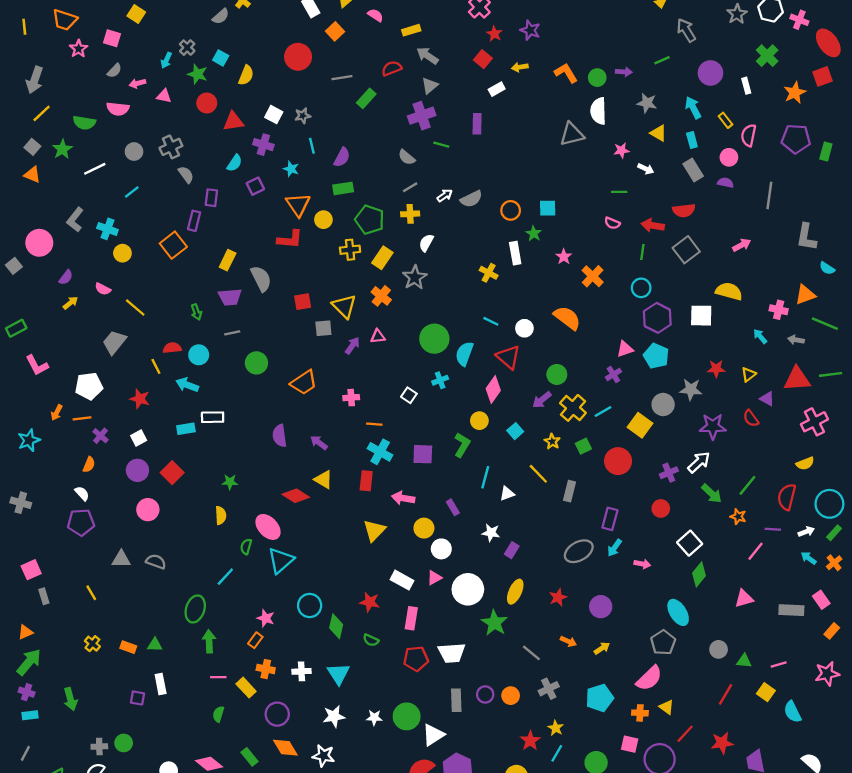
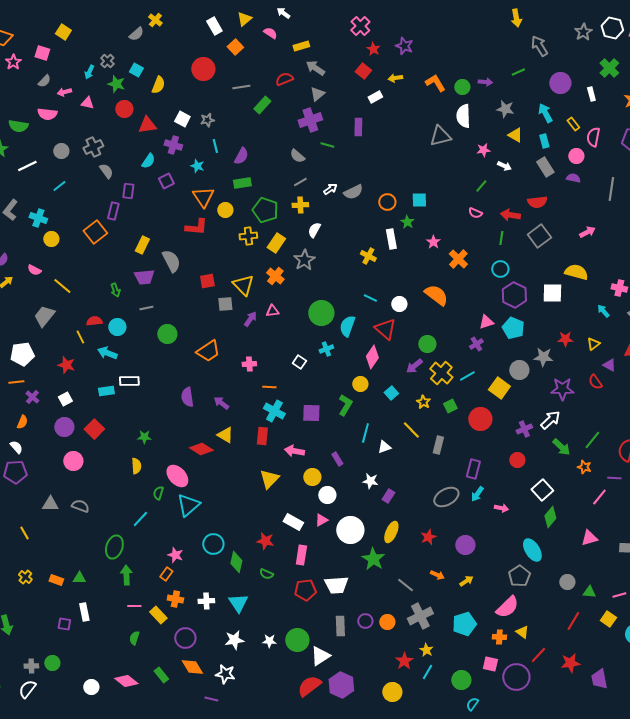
green line: (619, 192) -> (481, 186), turned -48
gray cross: (549, 689) -> (420, 616), size x1.4

